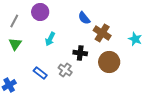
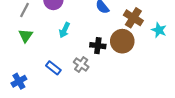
brown cross: (102, 33) -> (133, 18), moved
brown circle: (109, 62) -> (122, 41), moved

